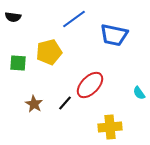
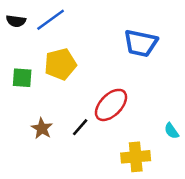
blue line: (74, 19) -> (51, 20), moved
cyan semicircle: (139, 93) -> (172, 131), moved

